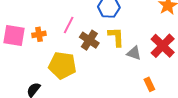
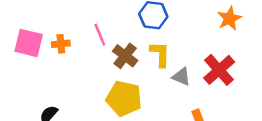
pink line: (69, 25) -> (100, 35), turned -54
yellow pentagon: (62, 65) -> (124, 98), moved

